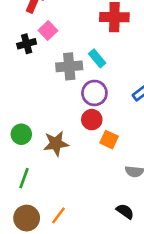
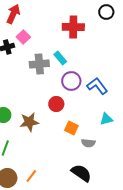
purple circle: (94, 93) -> (71, 81), moved
orange square: (109, 140) -> (71, 128), moved
black semicircle: (125, 211) -> (81, 173), size x1.5

